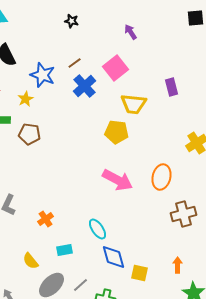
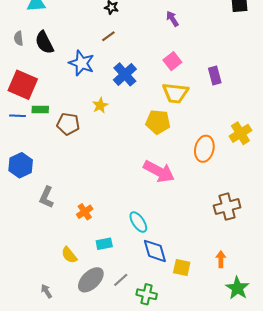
brown line: (75, 63) -> (108, 36), moved
pink square: (116, 68) -> (172, 61), moved, size x0.7
yellow star: (26, 99) -> (100, 105), moved
orange ellipse: (162, 177) -> (204, 149), moved

